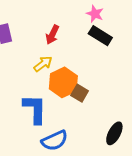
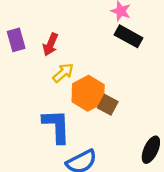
red arrow: (52, 35) -> (50, 44), moved

